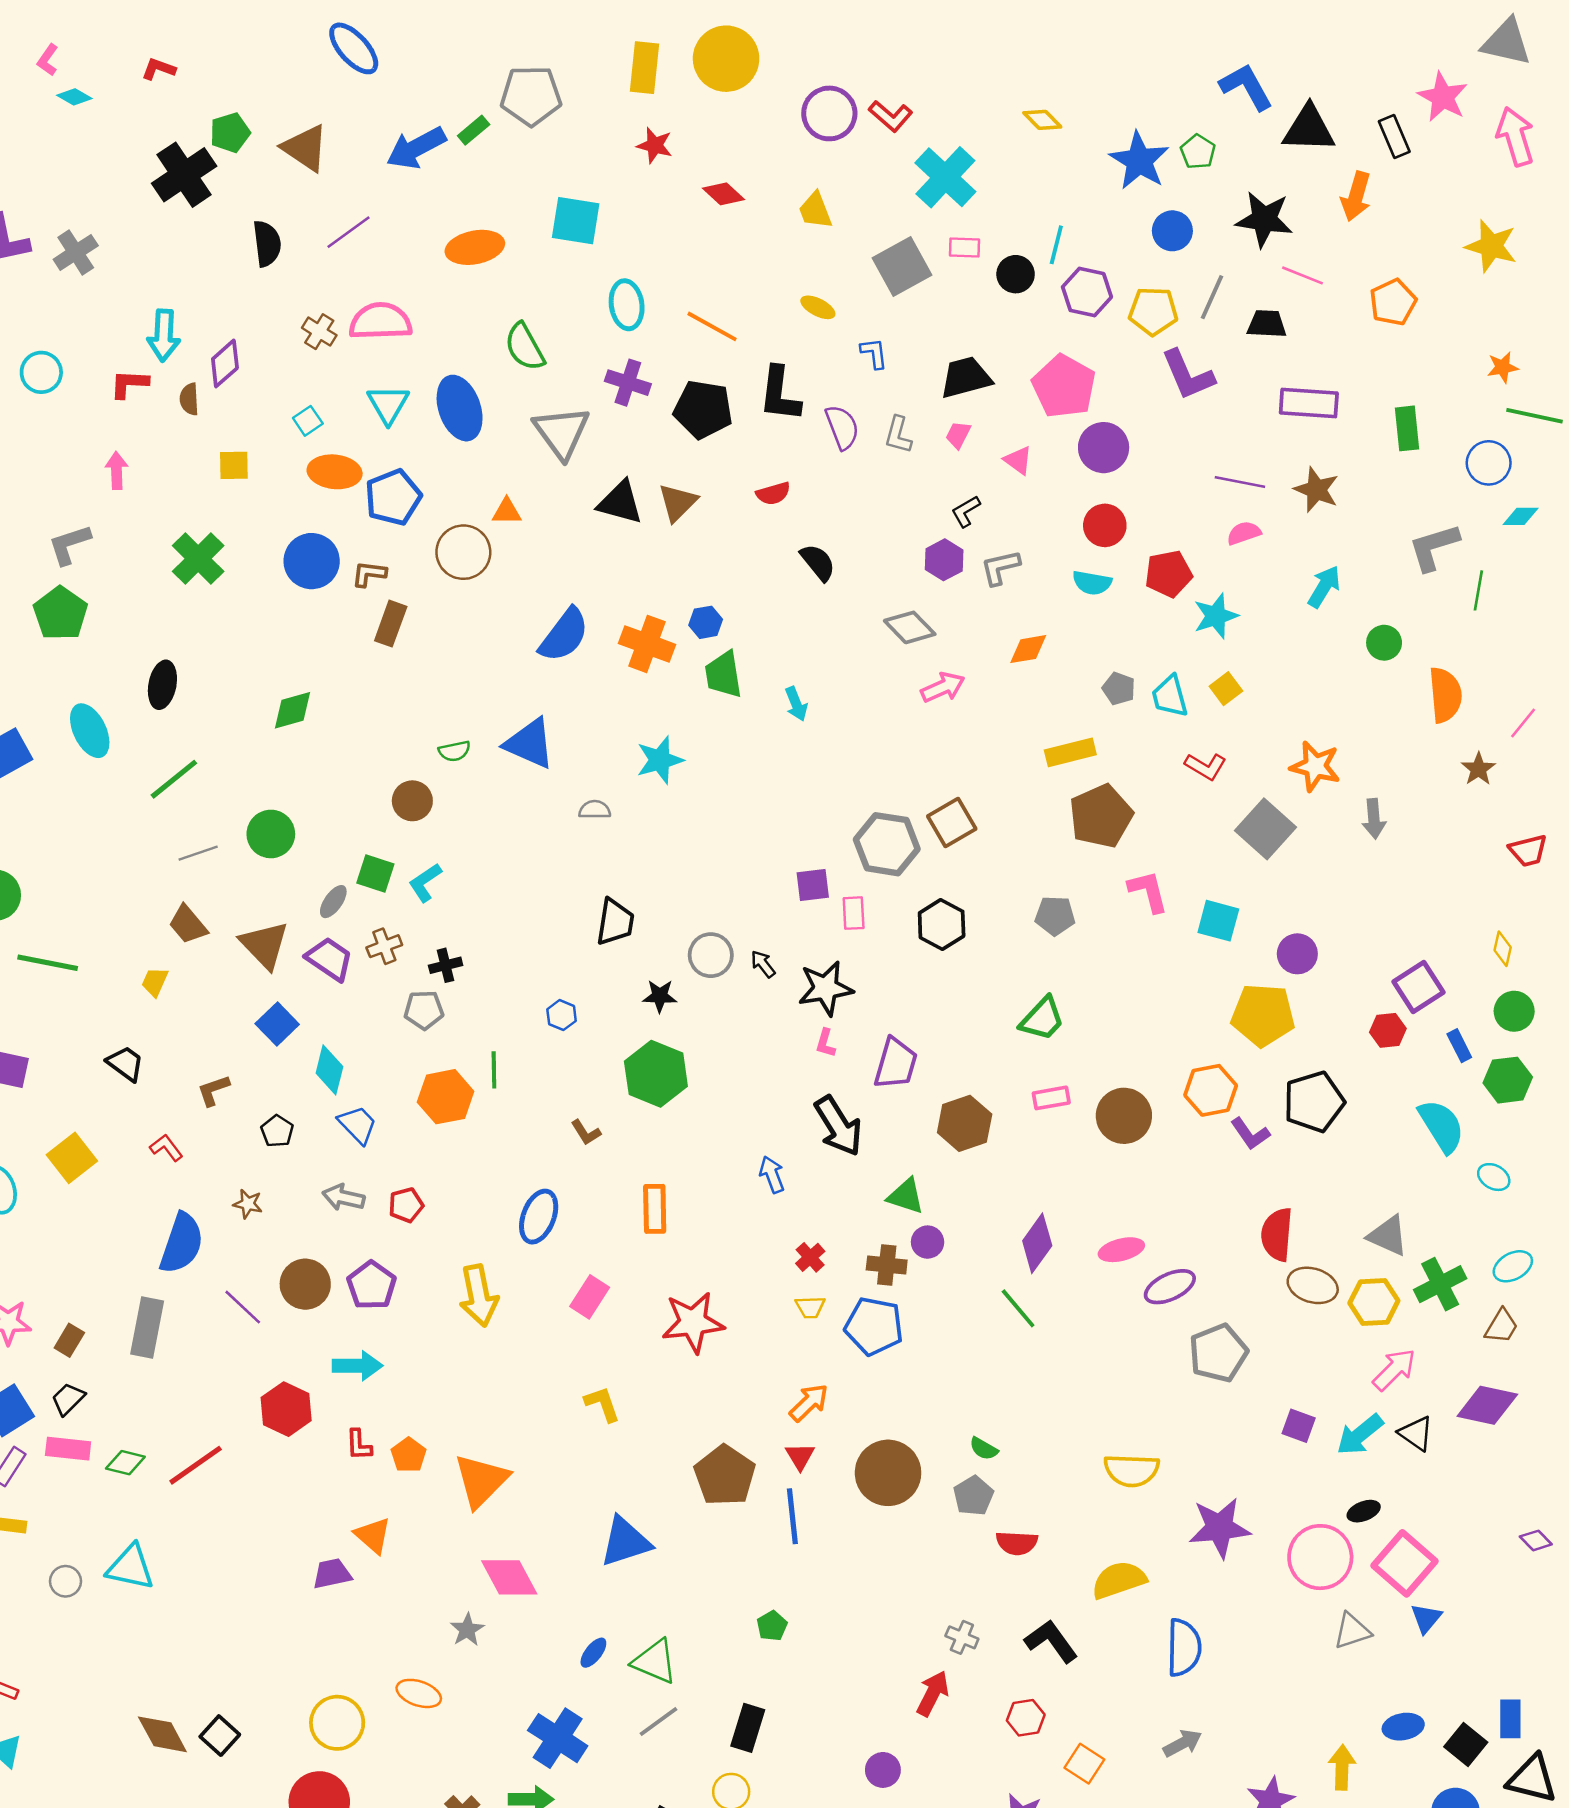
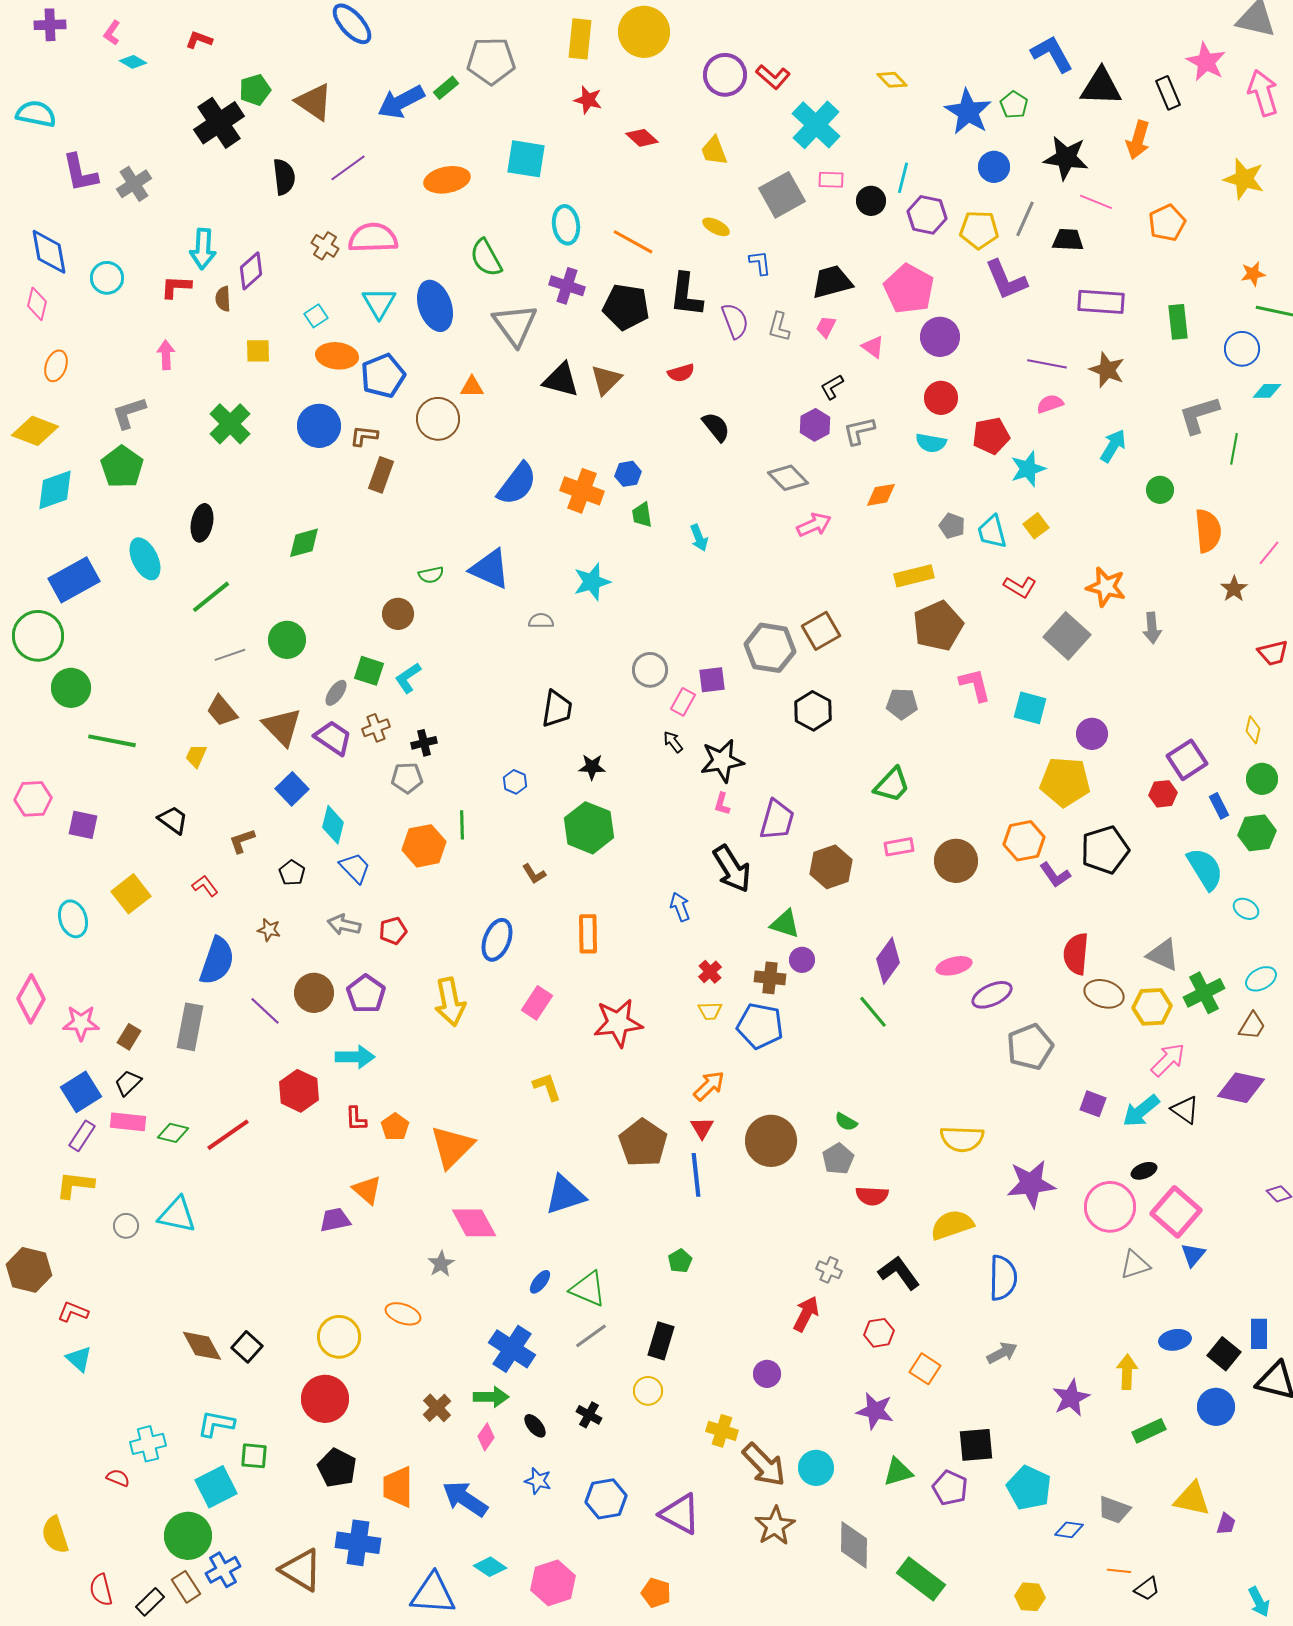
green trapezoid: (724, 675) -> (642, 515), size x0.7
pink rectangle: (854, 913) -> (683, 702), moved, turned 32
gray circle: (711, 955) -> (650, 670), moved

